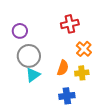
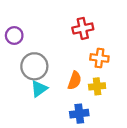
purple circle: (20, 31) -> (14, 36), moved
orange cross: (84, 49) -> (99, 58), turned -35

